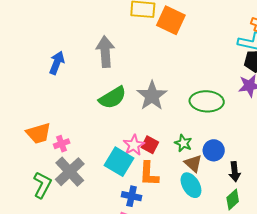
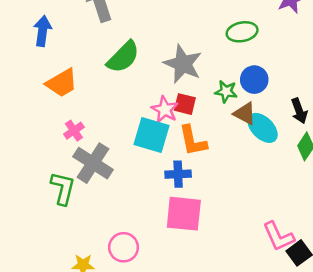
gray star: (152, 96) -> (183, 64), moved
green ellipse: (207, 101) -> (242, 32), size x0.7
orange trapezoid: (39, 133) -> (62, 83), moved
blue circle: (214, 150) -> (254, 80), moved
cyan ellipse: (191, 185) -> (263, 128), moved

